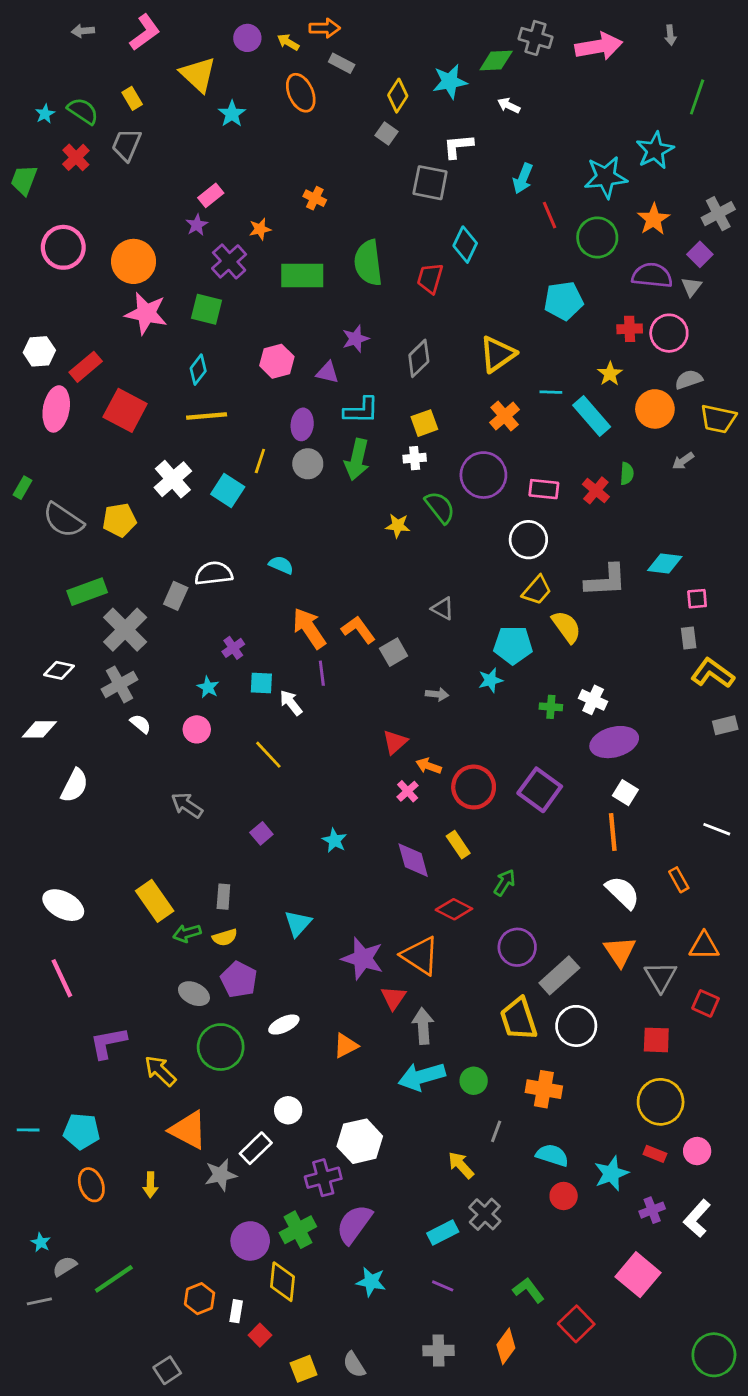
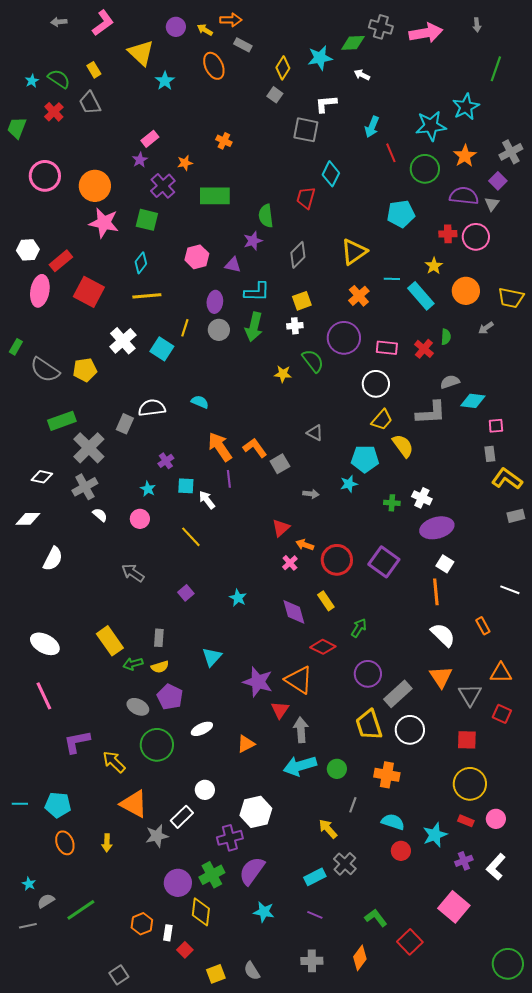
gray trapezoid: (126, 145) -> (90, 103), turned -50
green semicircle: (368, 263) -> (266, 216), moved, size x0.7
gray semicircle: (689, 379) -> (450, 382), moved

